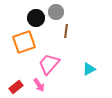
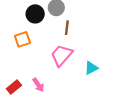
orange square: (24, 42) -> (22, 39), size x0.7
pink trapezoid: (49, 64) -> (62, 55), moved

